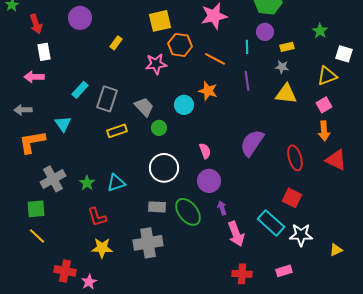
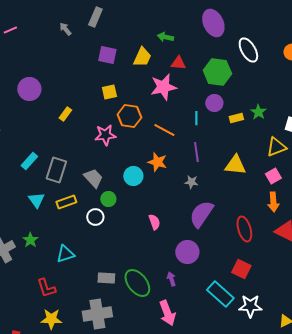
yellow square: (160, 21) -> (109, 92), size x0.7
green star: (320, 31) -> (258, 112), moved
gray star: (282, 67) -> (191, 182), moved
cyan triangle: (63, 124) -> (36, 200), moved
white circle: (164, 168) -> (95, 217), moved, size x0.6
purple circle: (209, 181) -> (187, 252), moved
green star: (87, 183) -> (30, 240), moved
pink arrow: (236, 234) -> (167, 313), moved

